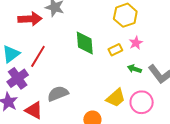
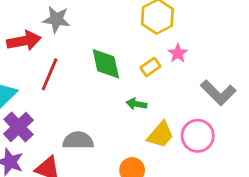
red line: (38, 56) -> (50, 74), moved
green arrow: (134, 69) -> (136, 104), moved
gray semicircle: (58, 94) -> (78, 140), turned 30

